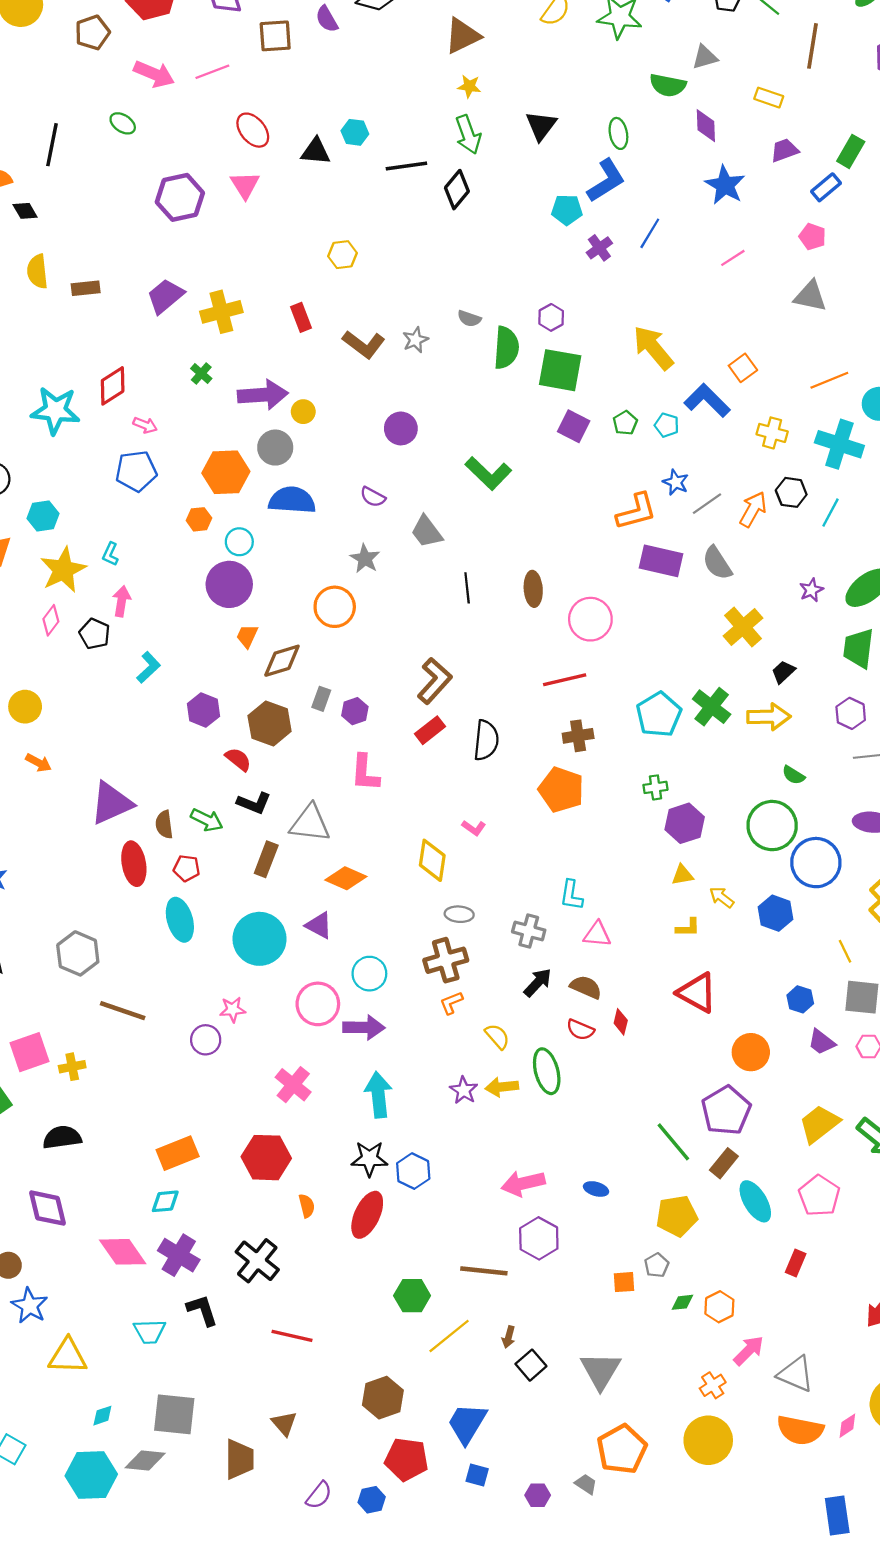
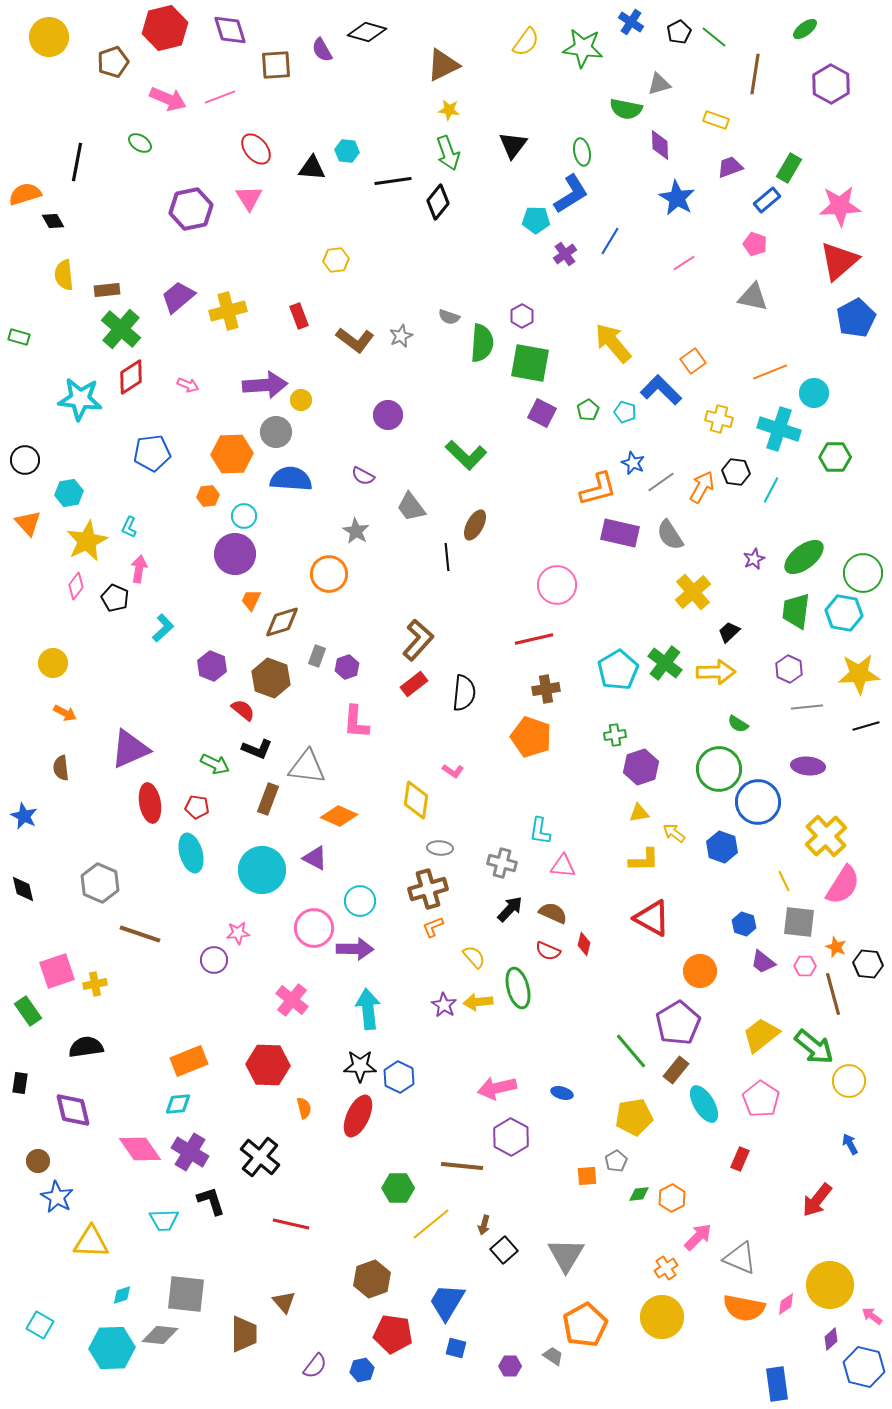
green cross: (201, 374) -> (121, 329), moved, size x2.0
pink arrow: (145, 425) -> (188, 385), moved
brown ellipse: (533, 589) -> (475, 525), moved, turned 32
brown semicircle: (164, 824) -> (61, 768), moved
yellow L-shape: (688, 928) -> (644, 860), size x1.4

